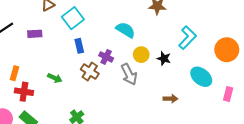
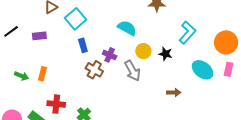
orange rectangle: (14, 73) -> (42, 74), moved
green arrow: (55, 78) -> (22, 76), moved
red cross: (24, 92) -> (56, 104), moved
pink rectangle: (228, 94) -> (229, 69), moved

